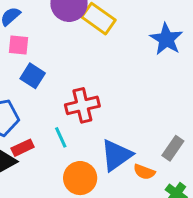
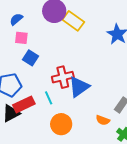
red rectangle: (23, 148) -> (24, 104), size x1.5
blue triangle: (116, 155) -> (79, 87), moved

